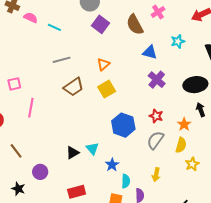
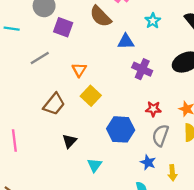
cyan line: (54, 27) -> (12, 29), moved
gray line: (62, 60) -> (40, 58), moved
cyan triangle: (92, 149) -> (95, 165), turned 32
black triangle: (73, 153) -> (69, 141), moved
blue star: (112, 165) -> (148, 162), moved

